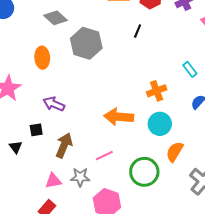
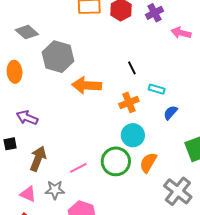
black line: (138, 31) -> (132, 68), moved, turned -48
cyan rectangle: (190, 69) -> (157, 89), moved, turned -35
orange arrow: (119, 117) -> (87, 85), moved
green circle: (144, 172) -> (116, 161), moved
pink triangle: (53, 181) -> (28, 194), turned 36

